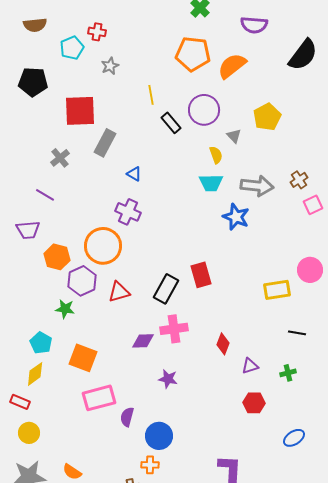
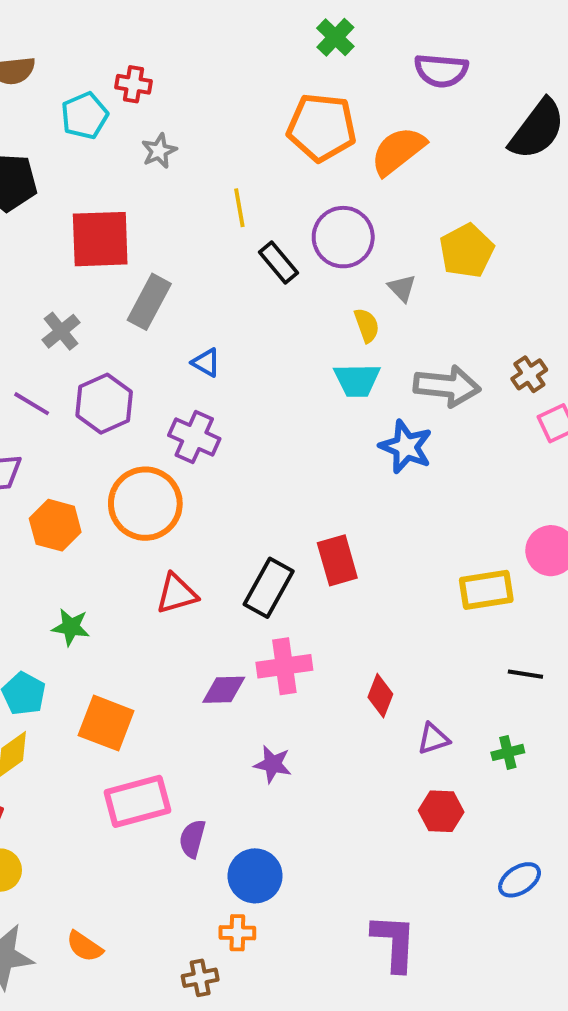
purple hexagon: (82, 281) -> (104, 404), moved

